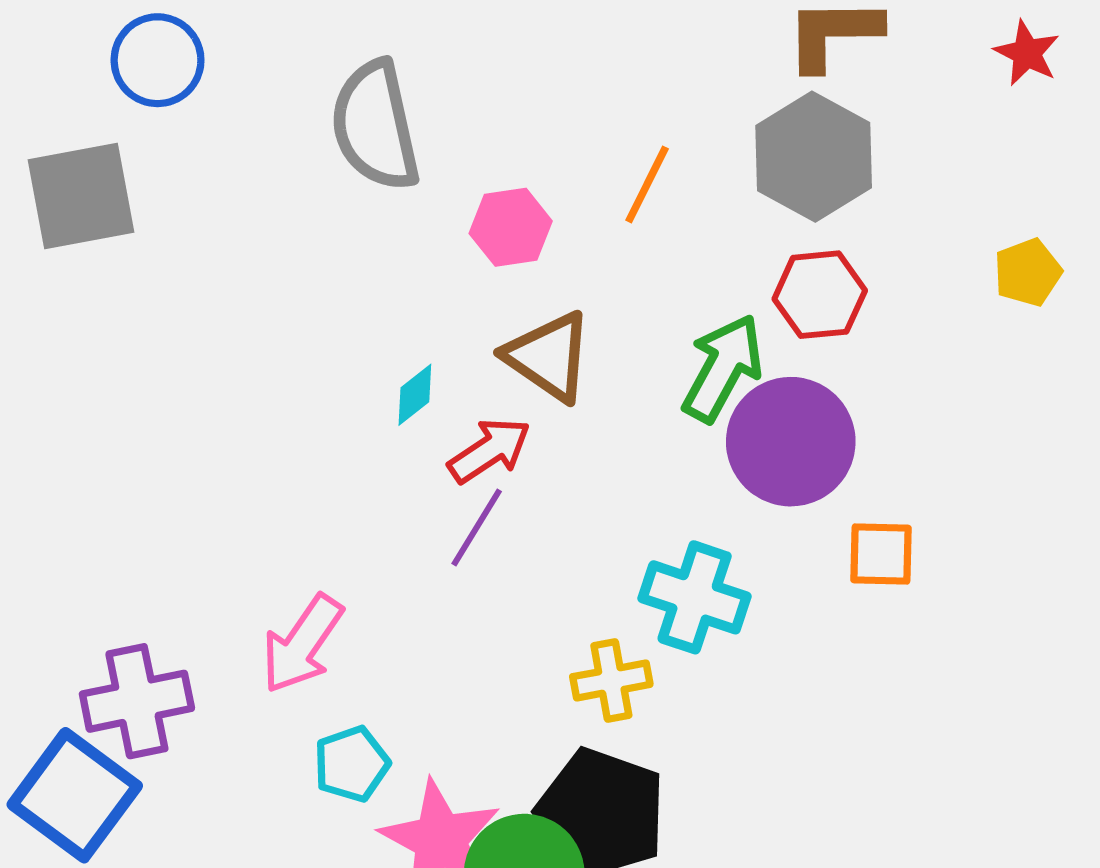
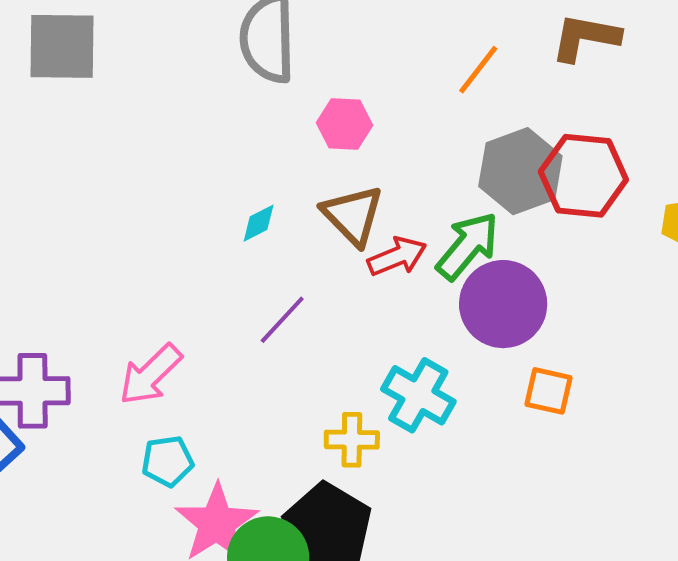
gray hexagon: (814, 157) -> (520, 171), moved
orange line: (647, 184) -> (478, 70), moved
red hexagon: (820, 295) -> (583, 176), moved, size x1.4
red arrow: (489, 450) -> (397, 256), moved

